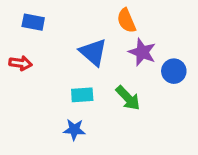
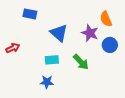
orange semicircle: (126, 21) -> (106, 19), moved
blue rectangle: (33, 22) -> (30, 14), moved
red arrow: (21, 63) -> (13, 48), moved, turned -32

